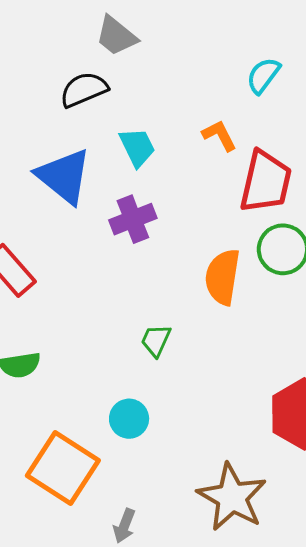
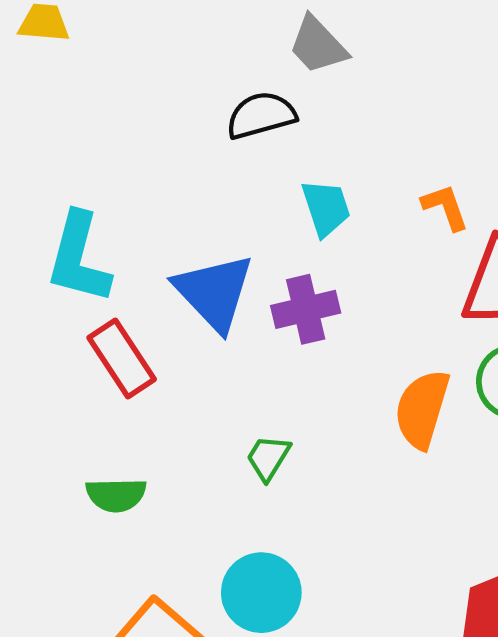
blue triangle: (64, 176) -> (214, 292), moved
green trapezoid: (156, 340) -> (268, 458), moved
cyan circle: (129, 419) -> (261, 593), size x1.4

